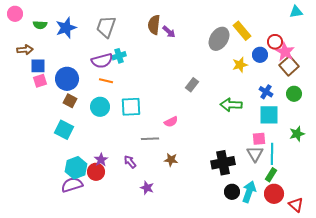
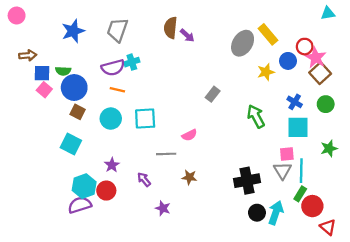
green semicircle: (40, 25) -> (63, 71), moved
pink square: (40, 81) -> (44, 90), turned -32
green arrow: (231, 105) -> (256, 116), turned 60
purple star: (101, 160) -> (112, 165), moved
red circle: (274, 194) -> (312, 206), moved

